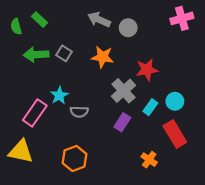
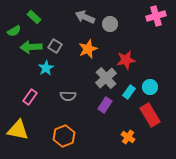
green semicircle: (16, 27) -> (14, 31), moved, turned -104
orange star: (102, 57) -> (88, 49), turned -30
cyan star: (59, 95) -> (46, 68), moved
pink rectangle: (35, 113) -> (30, 97), size x0.7

